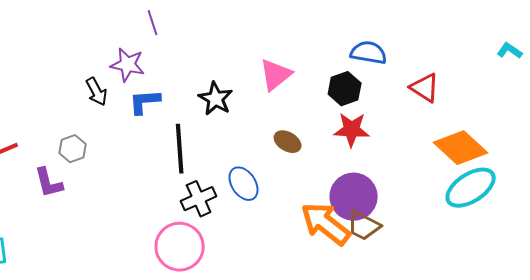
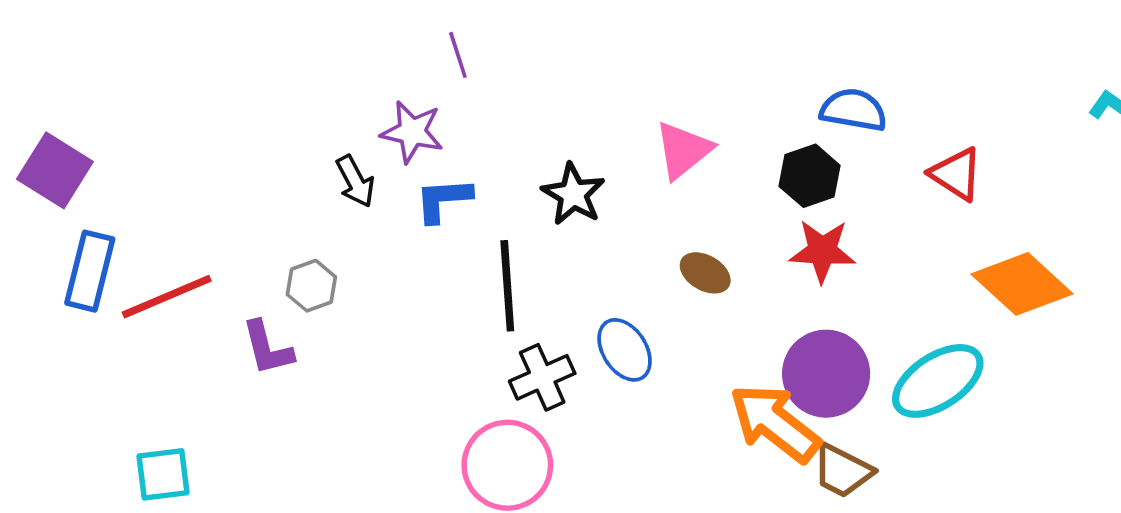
cyan ellipse: (471, 188) -> (938, 381), moved
brown trapezoid: (364, 226) -> (843, 471), moved

